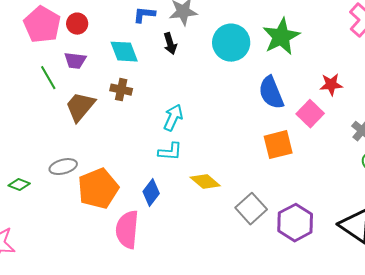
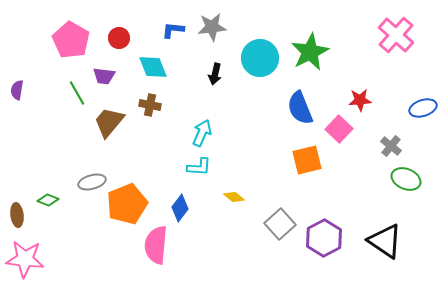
red circle: (77, 24) -> (119, 38), moved
black arrow: (170, 44) -> (215, 74), moved, turned 30
yellow diamond: (205, 182) -> (234, 197), size x0.7

